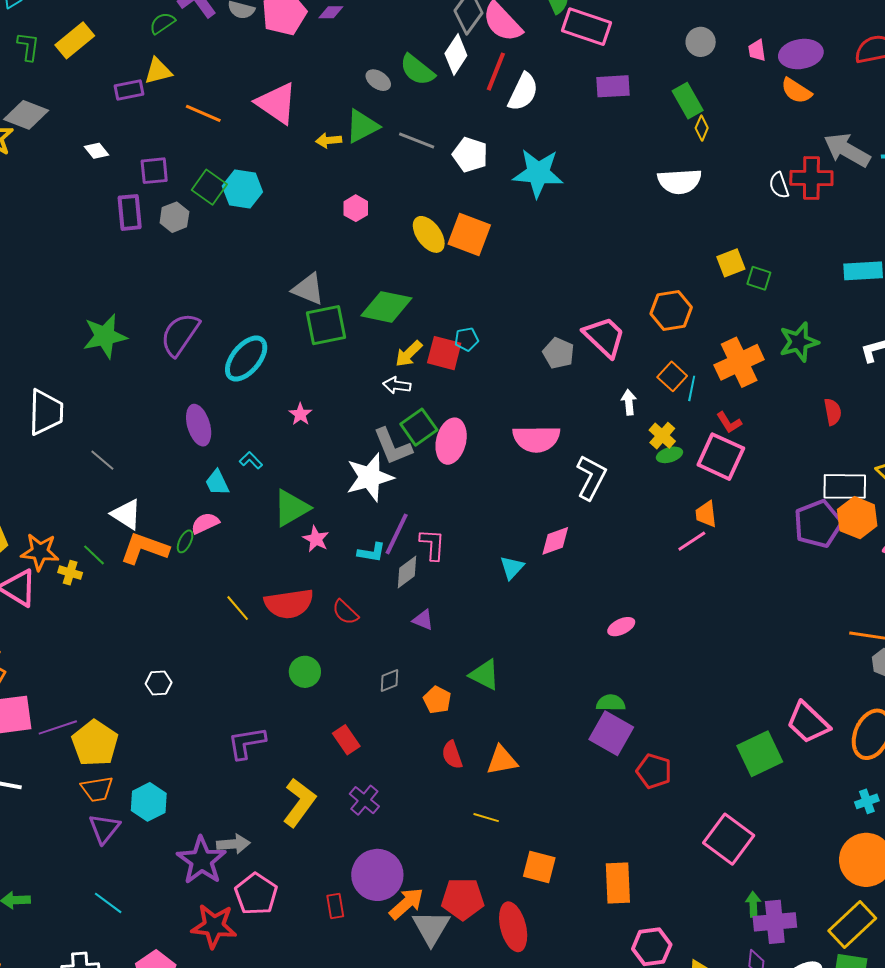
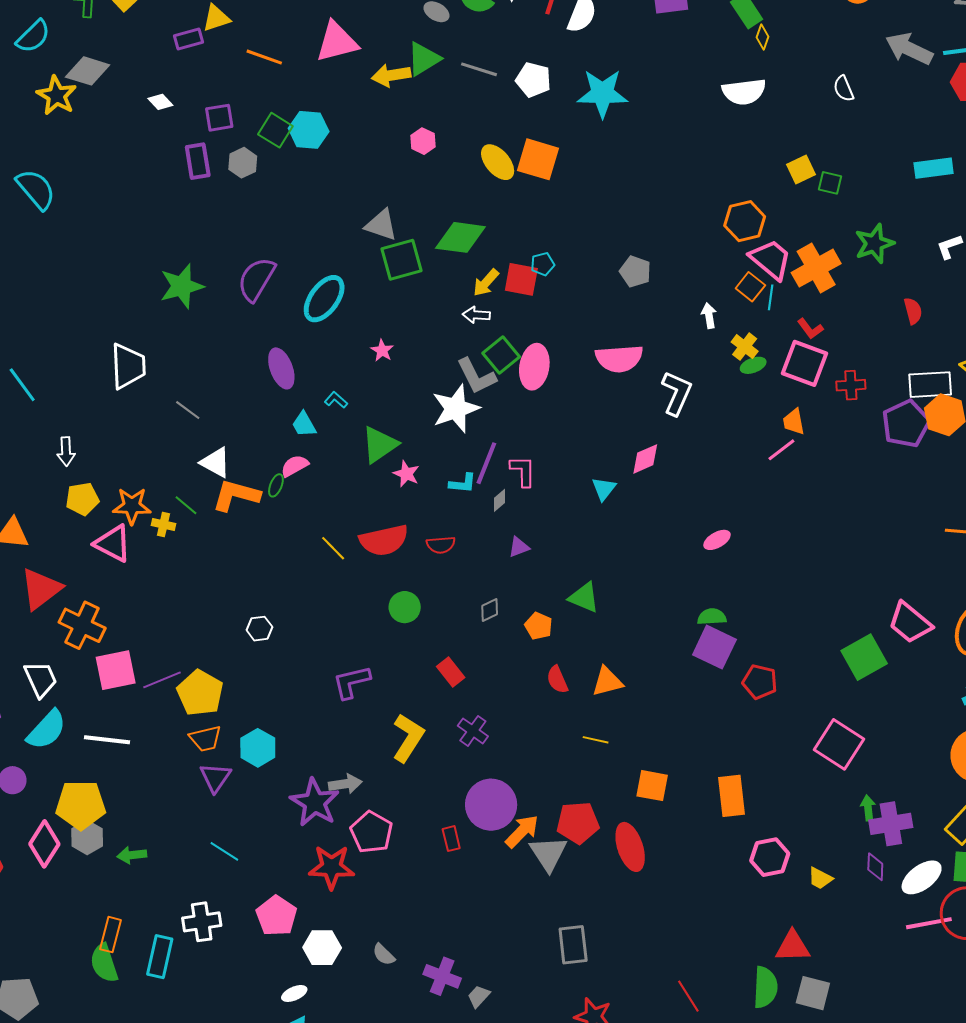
pink triangle: (277, 103) -> (337, 42), turned -45
yellow arrow: (329, 140) -> (391, 75), size x1.5
red cross: (811, 178) -> (851, 385), moved, size x0.7
pink trapezoid: (604, 337) -> (771, 259), moved
gray diamond: (407, 572) -> (499, 500), size x0.7
red semicircle: (345, 612) -> (441, 545), turned -44
purple triangle: (423, 620) -> (519, 547), turned -40

